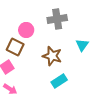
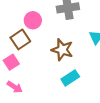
brown square: (15, 47) -> (20, 39), turned 30

